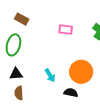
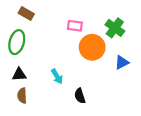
orange circle: (81, 72) -> (92, 47), moved
black semicircle: (71, 93) -> (80, 96), turned -120

